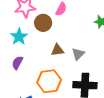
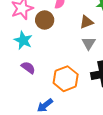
brown triangle: (57, 50) -> (86, 22), moved
purple semicircle: (17, 63) -> (28, 68), turned 112

